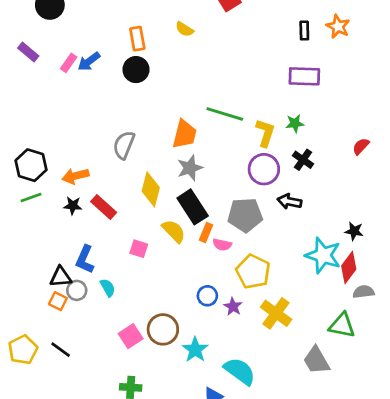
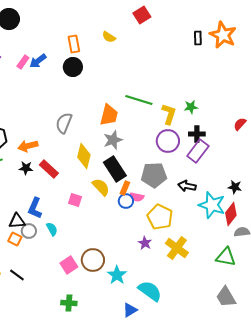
orange star: (338, 26) -> (223, 35), size x1.5
purple rectangle: (304, 76) -> (198, 151), moved, turned -55
black cross: (303, 160) -> (197, 134), turned -35
black arrow: (289, 202) -> (187, 186), moved
blue circle: (207, 296) -> (126, 201), moved
gray trapezoid: (316, 360) -> (226, 297), moved

